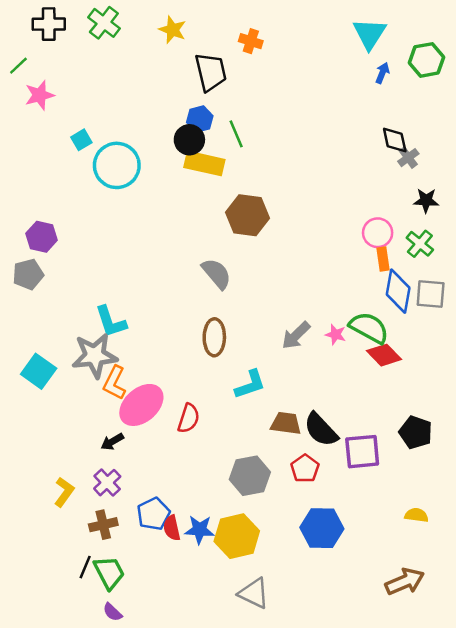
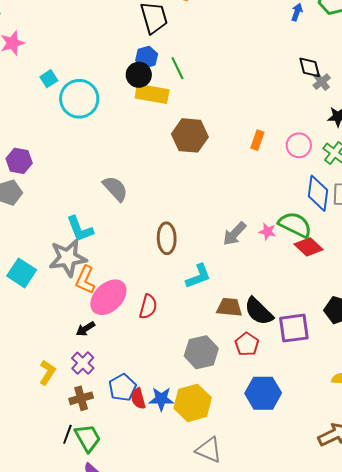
orange rectangle: (383, 259) -> (257, 140), moved, turned 30
gray semicircle: (216, 274) -> (115, 189), moved

